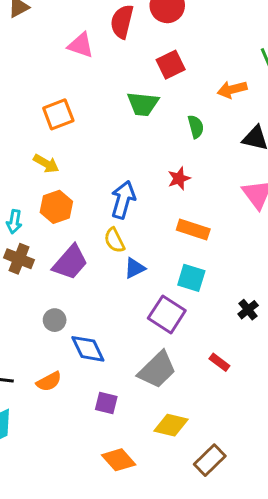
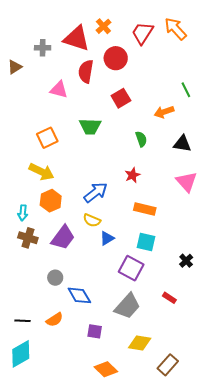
green trapezoid: (143, 104) -> (90, 126), moved
yellow arrow: (46, 164) -> (41, 172), size x1.4
blue arrow: (123, 200) -> (96, 192), turned 40
yellow semicircle: (114, 240) -> (92, 220), turned -36

